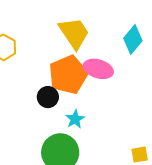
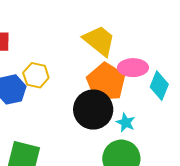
cyan diamond: (133, 39) -> (159, 86), moved
black circle: (48, 97) -> (93, 110), size x1.8

